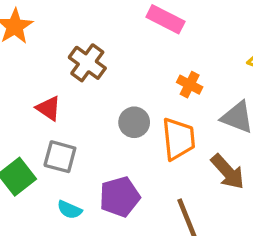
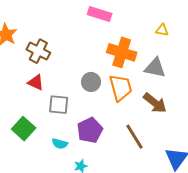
brown cross: (87, 63) -> (38, 51), moved
orange cross: (190, 85) -> (122, 52), size x1.8
gray square: (60, 157) -> (59, 105), moved

